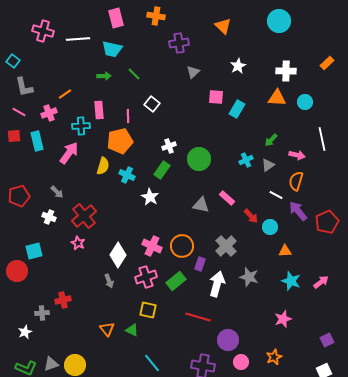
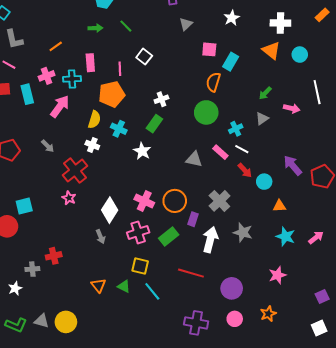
orange triangle: (277, 98) -> (271, 50), turned 36
pink cross: (49, 113) -> (47, 76), moved
green circle: (199, 159) -> (206, 112), moved
cyan cross: (246, 160) -> (236, 129), moved
orange semicircle: (296, 181) -> (213, 82), moved
white line: (276, 195) -> (242, 149), moved
white cross: (49, 217) -> (92, 145), moved
purple circle: (228, 340) -> (232, 288), moved
cyan line: (152, 363) -> (152, 291), moved
gray triangle: (51, 364) -> (42, 321), turned 35

